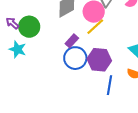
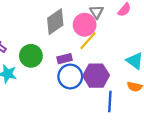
green circle: (29, 27) -> (31, 56), moved
purple rectangle: (72, 41) -> (65, 59), turned 40

